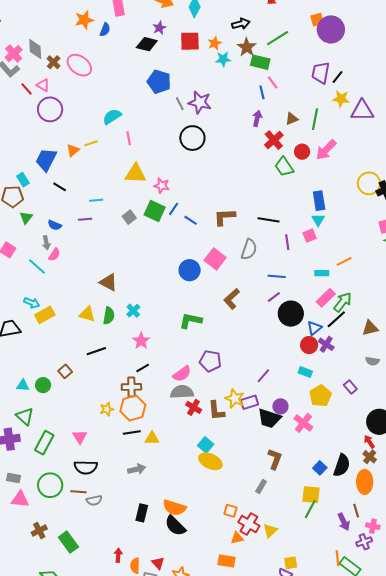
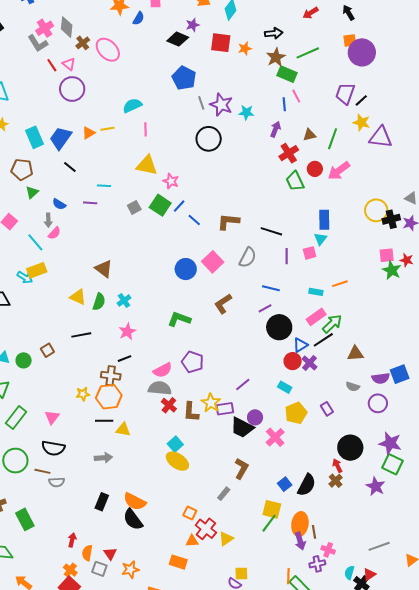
cyan star: (223, 59) -> (246, 112), moved
cyan rectangle: (23, 180) -> (35, 137), moved, size x1.5
yellow rectangle: (45, 315) -> (37, 270), moved
orange ellipse: (365, 482) -> (300, 524), moved

